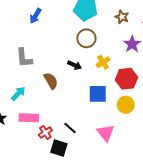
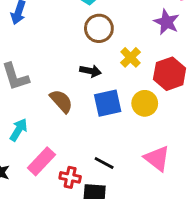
blue square: (98, 94) -> (108, 103), moved
yellow circle: (126, 105) -> (145, 103), moved
pink rectangle: (29, 118) -> (41, 161), turned -36
red cross: (45, 133) -> (70, 177), turned -32

